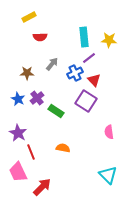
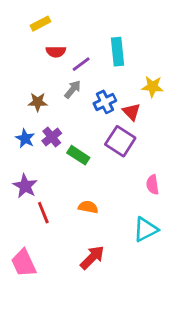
yellow star: (109, 40) -> (153, 87), moved
purple line: (89, 58) -> (81, 64), moved
pink trapezoid: (18, 172) -> (24, 263), moved
cyan triangle: (108, 175) -> (146, 229), moved, turned 48
red arrow: (42, 187) -> (92, 257), moved

